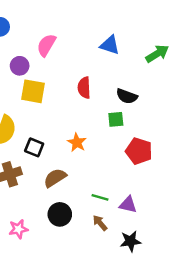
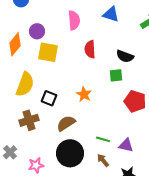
pink semicircle: (46, 45) -> (74, 20), moved, turned 144
black circle: (60, 214) -> (70, 153), size x1.4

